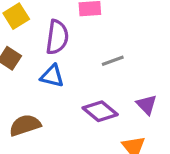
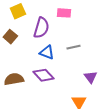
blue triangle: (52, 76) -> (47, 52), moved
purple diamond: (100, 111) -> (43, 75), moved

